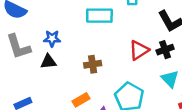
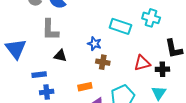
blue star: (52, 39) -> (94, 44), moved
black triangle: (48, 62) -> (60, 56), moved

